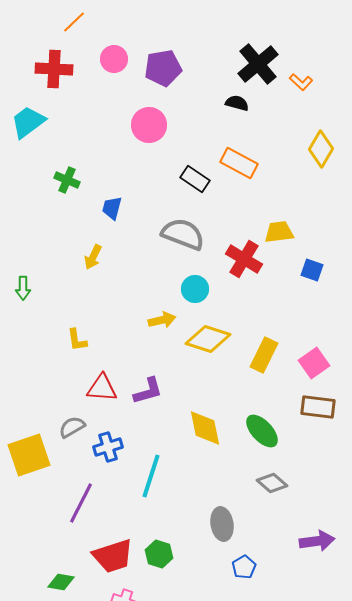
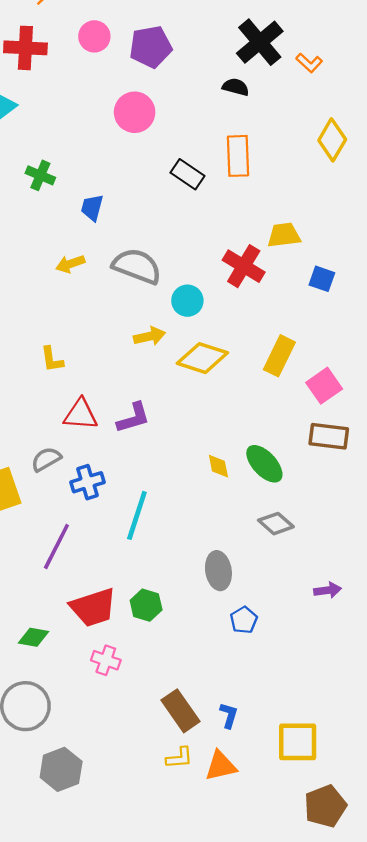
orange rectangle: (239, 163) -> (238, 156), turned 60
gray semicircle: (183, 234) -> (137, 266), moved
yellow arrow: (93, 257) -> (70, 264), turned 45
yellow rectangle: (264, 355) -> (279, 356), moved
yellow diamond: (205, 428) -> (218, 466), moved, size x0.6
purple arrow: (317, 541) -> (328, 590), size x0.7

